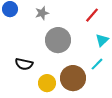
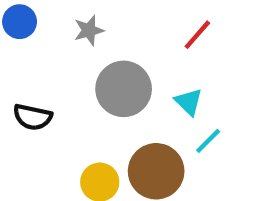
cyan triangle: (102, 40) -> (189, 102), moved, turned -32
black semicircle: (24, 64) -> (33, 117), moved

